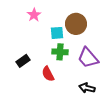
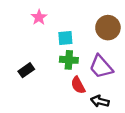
brown circle: (76, 24) -> (108, 28), moved
red semicircle: (48, 74) -> (78, 85), moved

